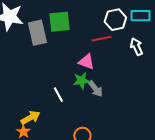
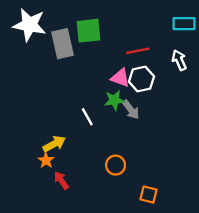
white hexagon: (115, 20) -> (141, 79), moved

